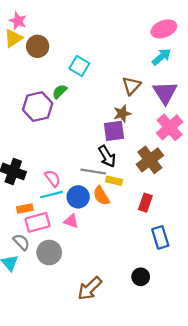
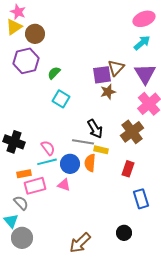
cyan square: (79, 66) -> (61, 99), moved
purple hexagon: (38, 107) -> (26, 61), moved
purple square: (114, 131) -> (102, 75), moved
orange semicircle: (101, 196) -> (90, 163), turned 36
gray circle: (49, 252) -> (22, 238), moved

